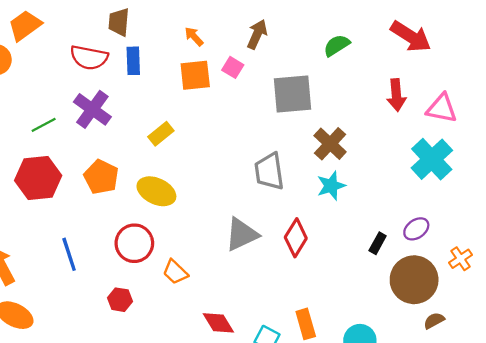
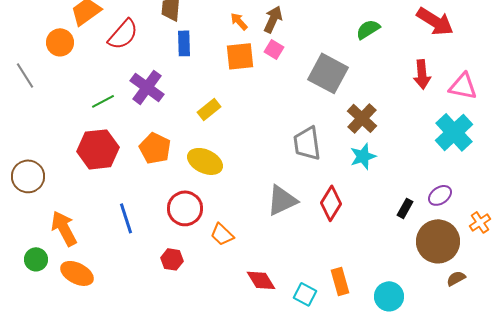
brown arrow: (257, 34) -> (273, 19), moved
red semicircle: (89, 57) -> (123, 34), moved, turned -60
gray square: (292, 94) -> (328, 73), turned 33

